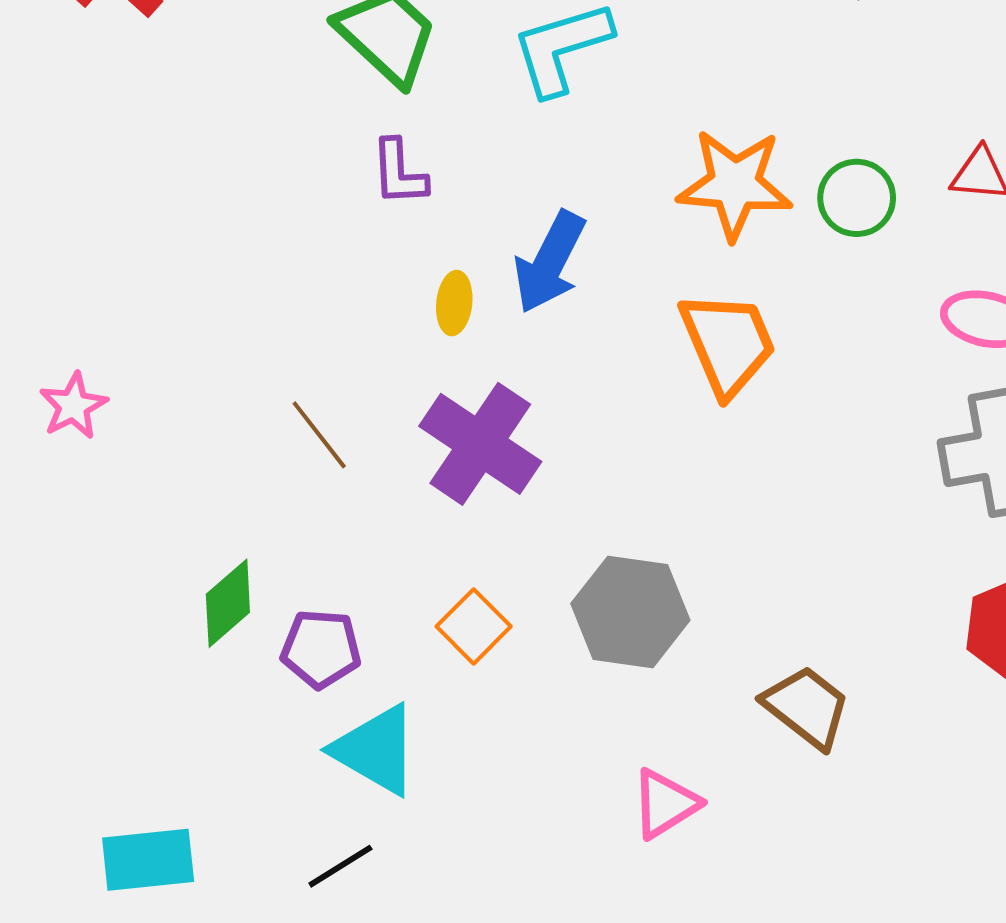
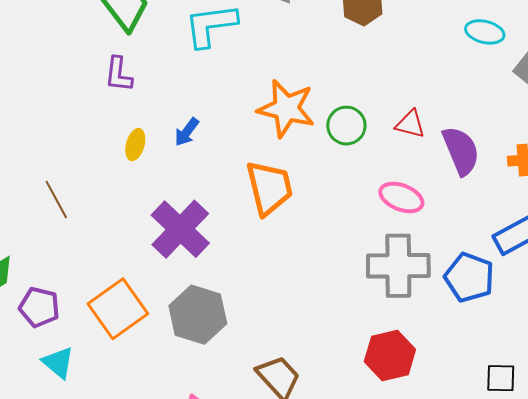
blue arrow: (550, 262) -> (187, 132), size x0.6
purple cross: (480, 444) -> (180, 229), moved
orange square: (474, 626) -> (118, 309), size x1.6
cyan triangle: (376, 750) -> (58, 363), size x0.7

